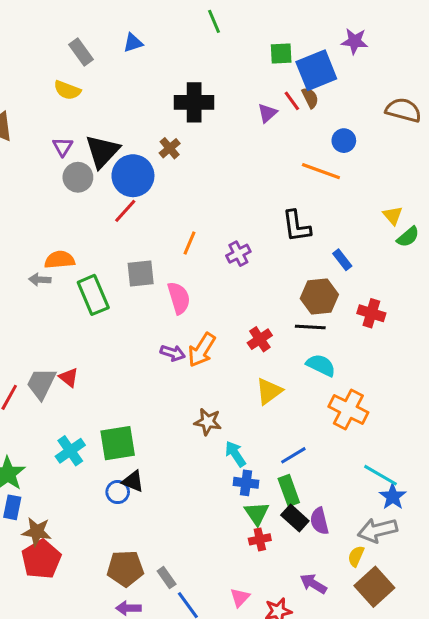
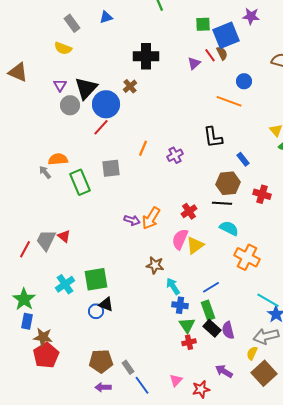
gray arrow: (40, 280) -> (45, 172), turned 48
pink semicircle: (179, 298) -> (180, 239), moved, turned -140

